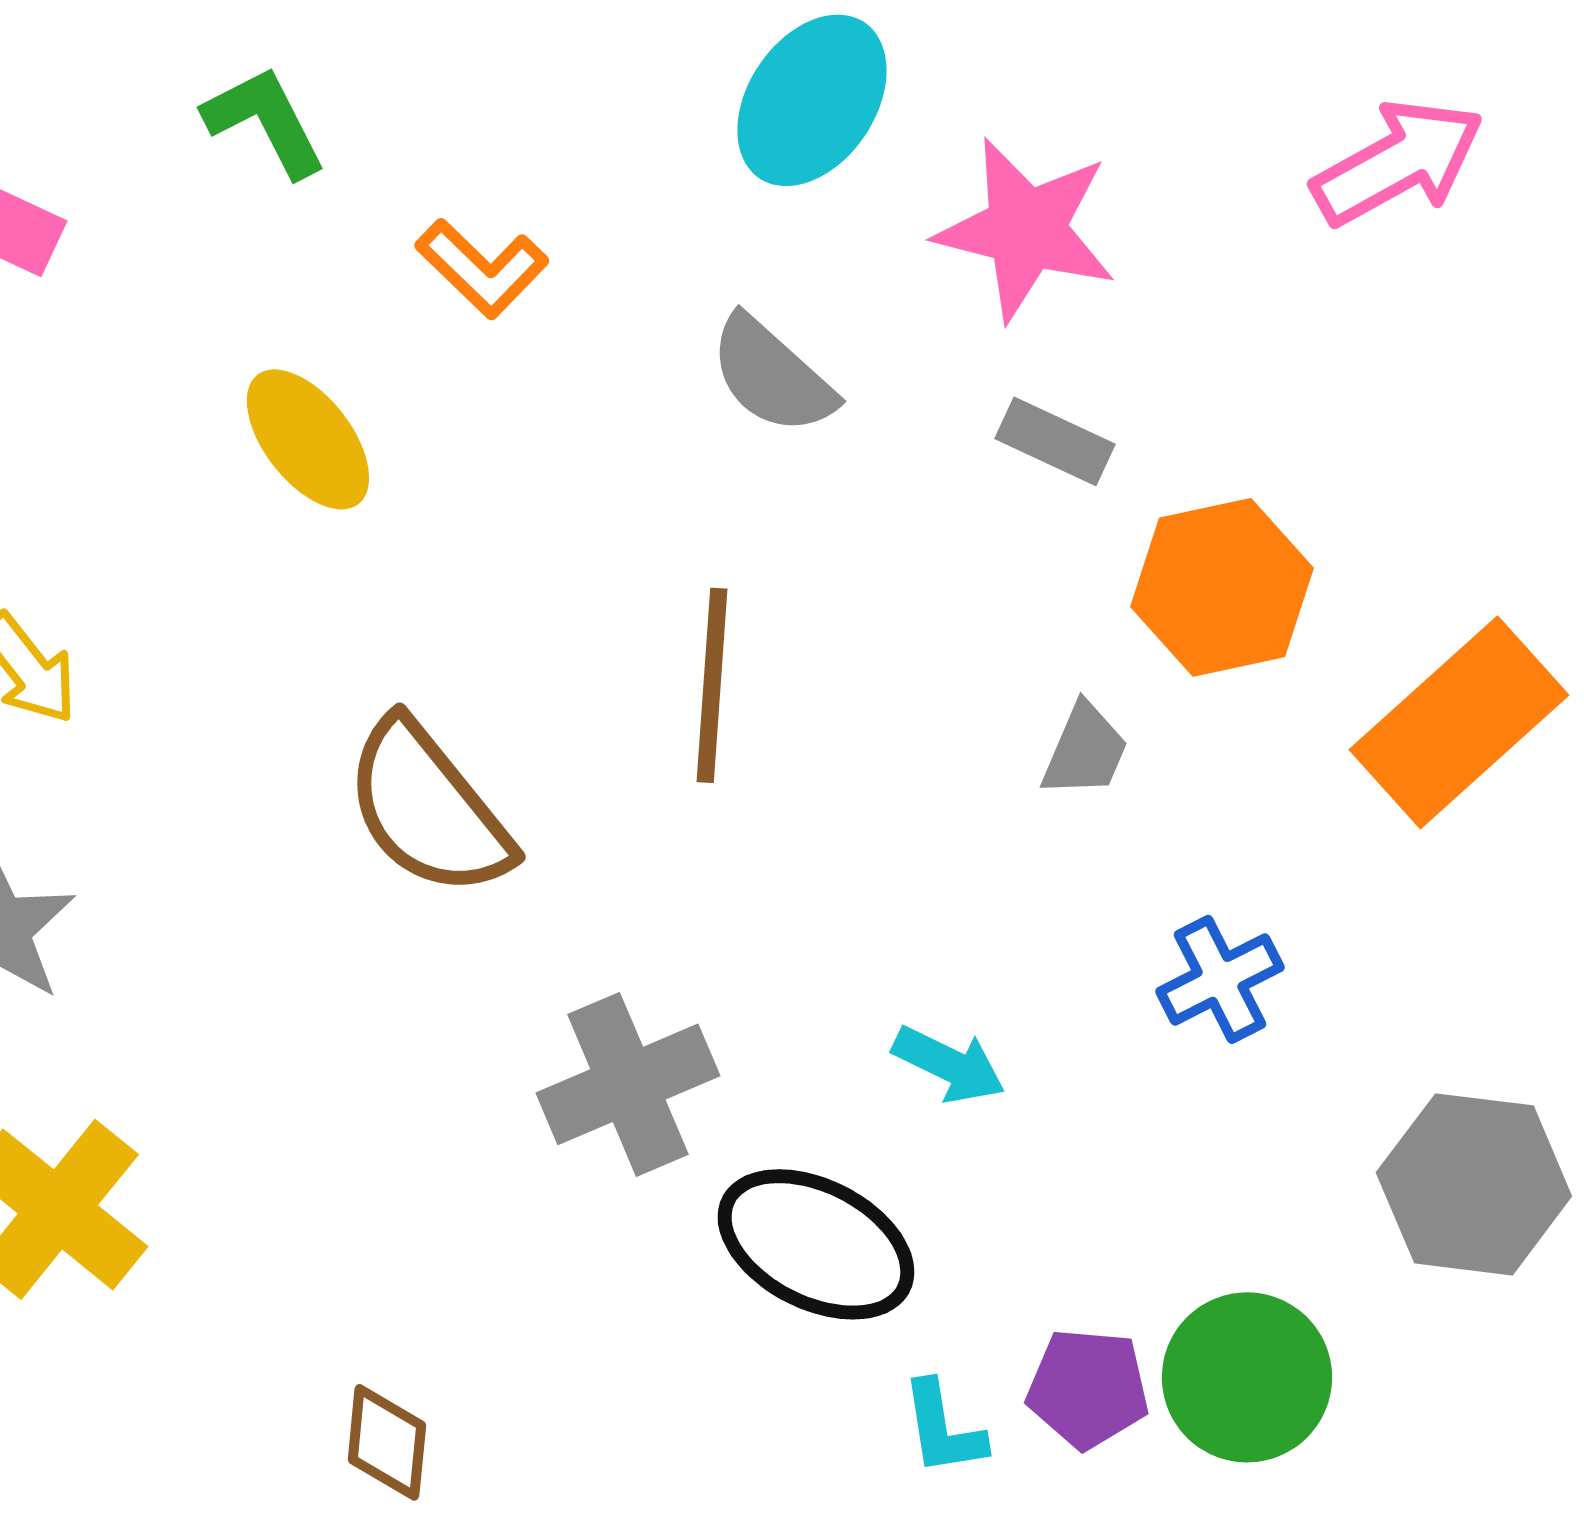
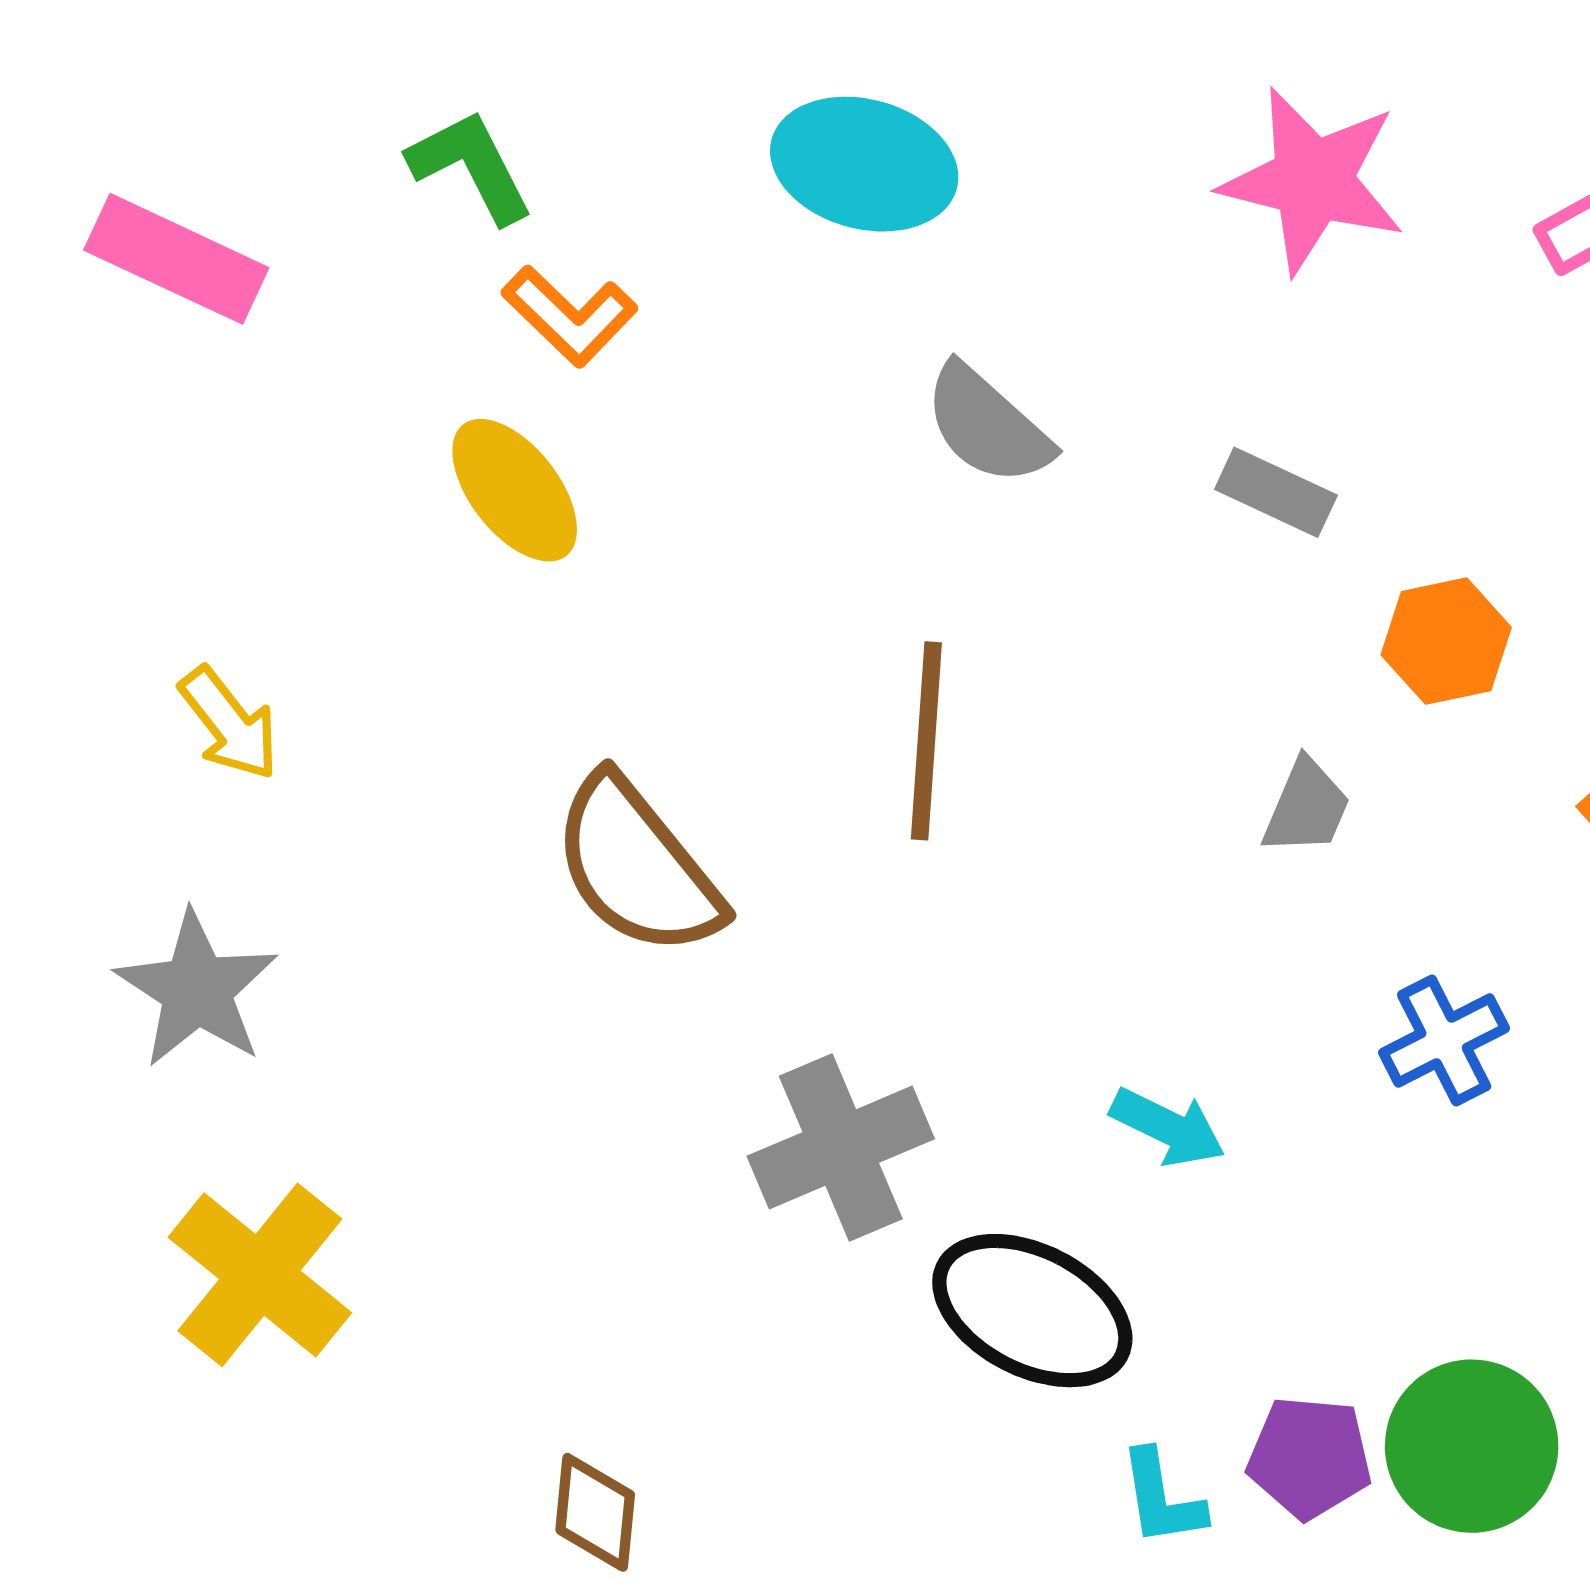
cyan ellipse: (812, 100) -> (864, 164), moved, turned 71
pink star: (1026, 229) -> (1313, 180), moved
orange L-shape: (482, 268) -> (570, 316), moved
orange hexagon: (1222, 587) -> (1446, 641), size x0.7

